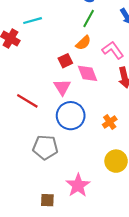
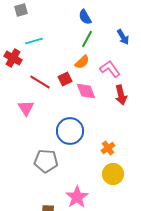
pink triangle: (62, 87) -> (26, 108), moved
red line: (27, 101) -> (40, 82), moved
orange cross: (110, 122) -> (108, 148), moved

